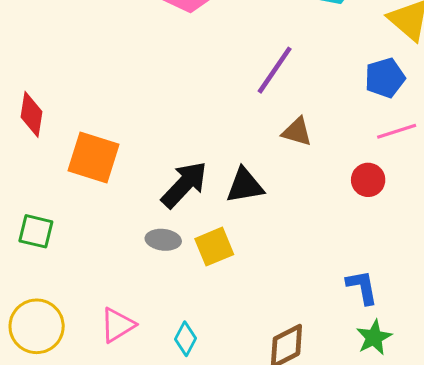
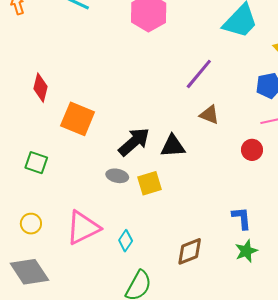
pink triangle: (118, 325) -> (83, 228), size x1.5
yellow circle: (37, 326) -> (31, 224), size x0.6

